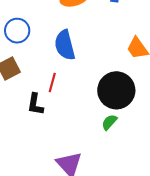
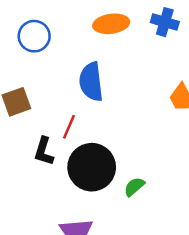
blue circle: (17, 31) -> (34, 36), moved
black circle: (116, 90) -> (92, 167), moved

